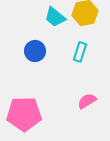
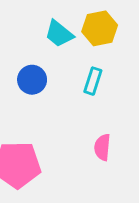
pink semicircle: (87, 101) -> (102, 147), turned -54

